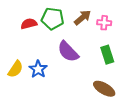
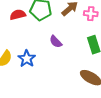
purple semicircle: (68, 52) -> (56, 42), size x0.6

